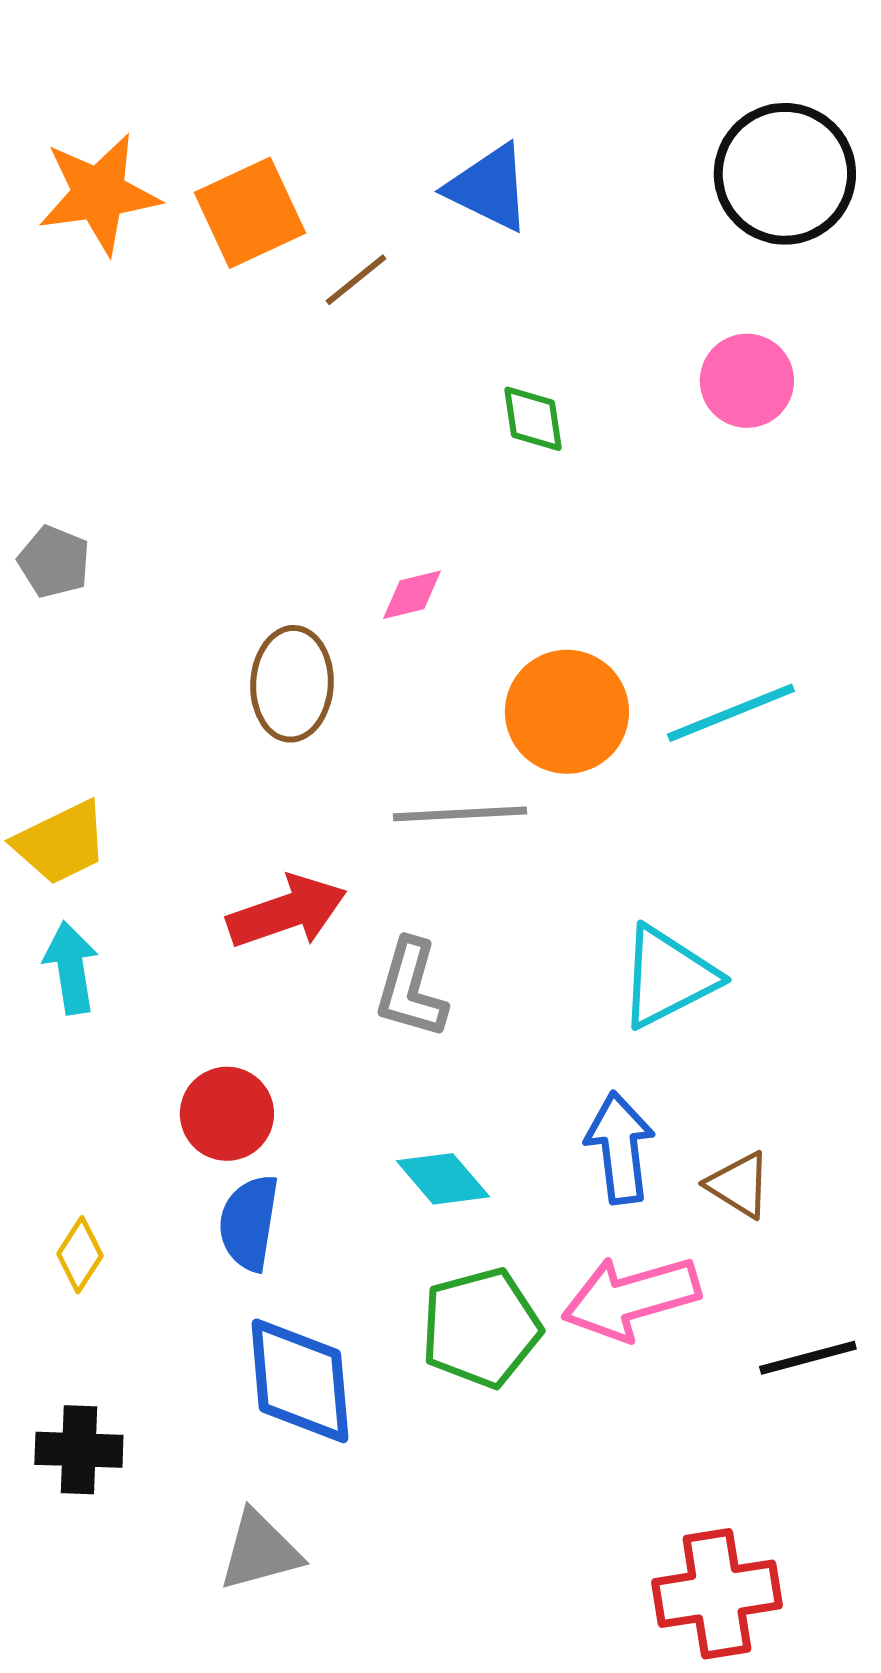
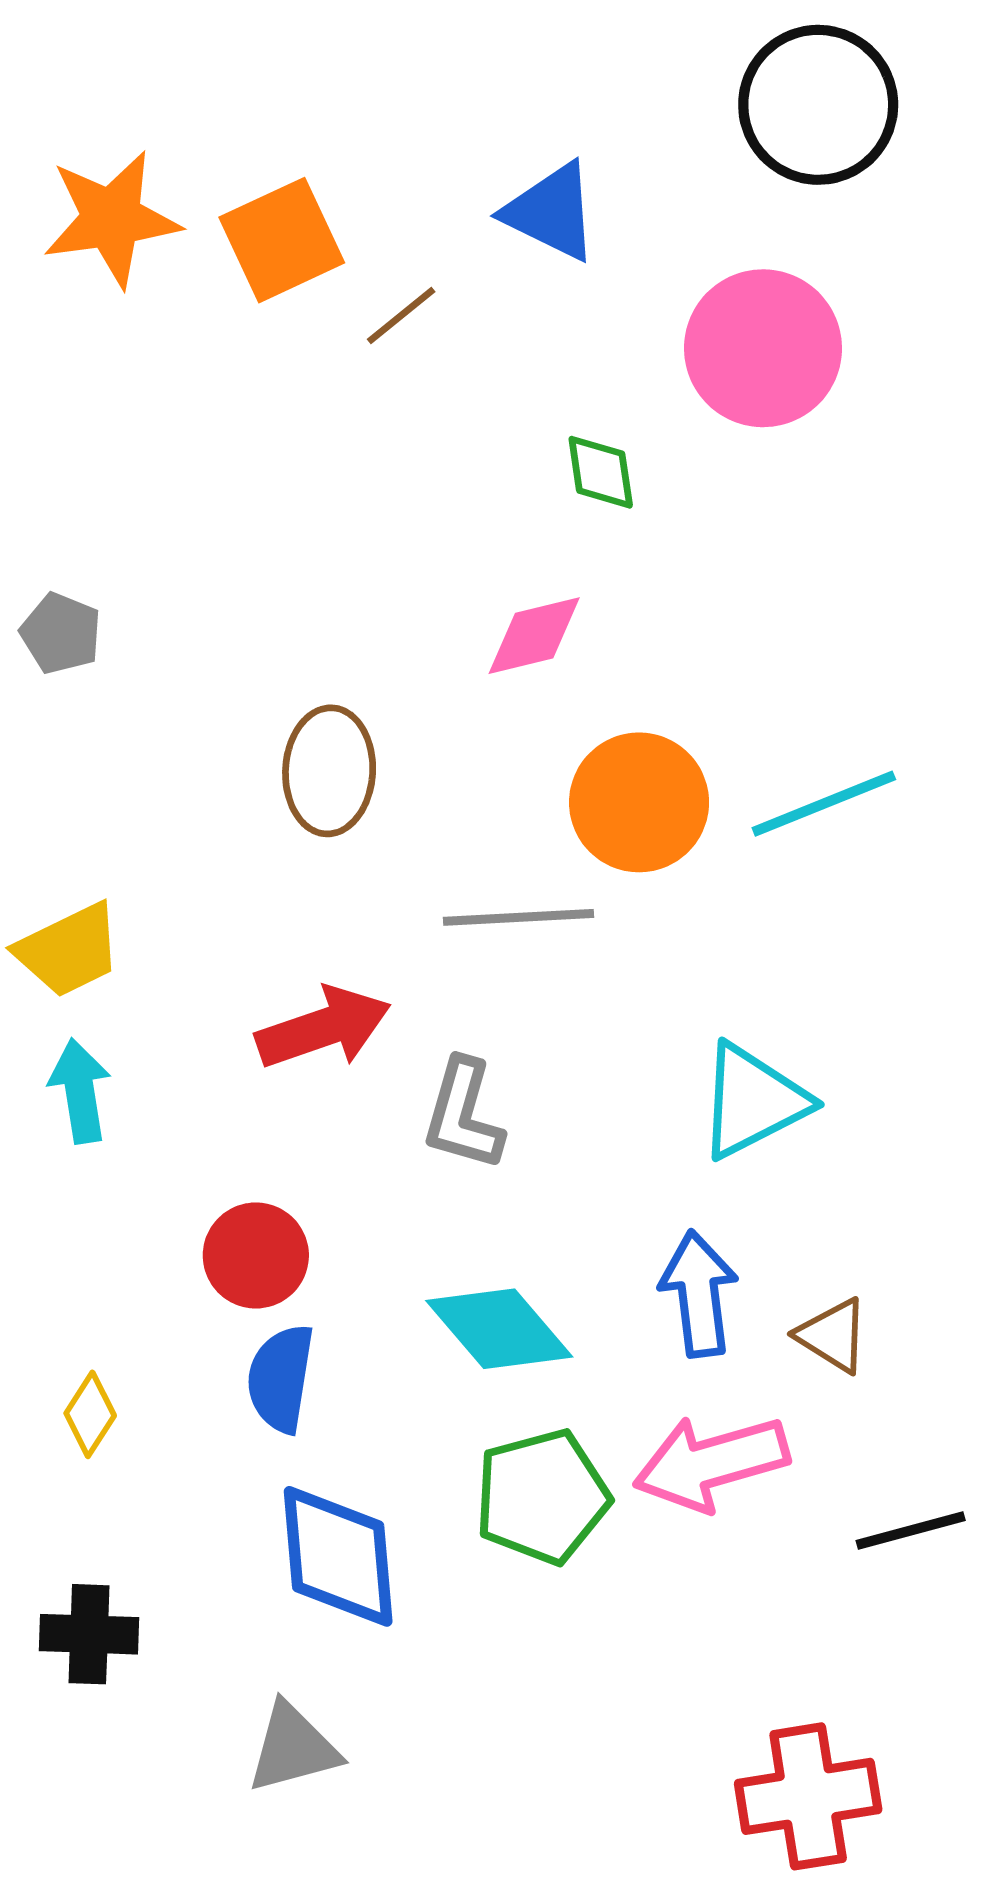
black circle: (785, 174) -> (818, 105), moved
pink circle: (747, 381) -> (763, 348), moved, size x1.5
pink diamond: (412, 595) -> (534, 636), moved, size x1.4
cyan diamond: (443, 1179) -> (499, 1329), size x1.4

